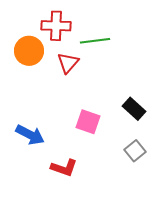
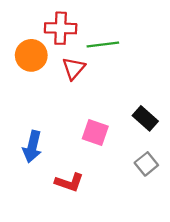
blue arrow: (30, 135) -> (32, 147), turned 76

